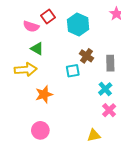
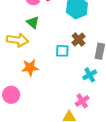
pink cross: (109, 110) -> (82, 101), moved
pink circle: (40, 130) -> (11, 95), moved

